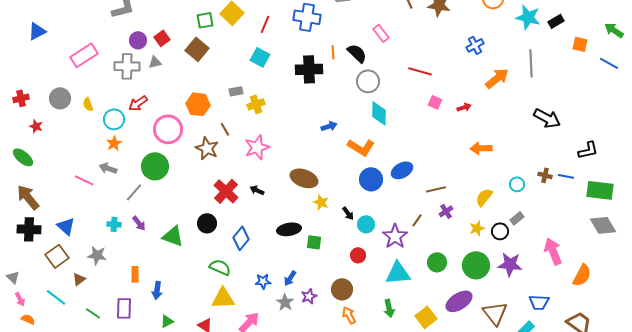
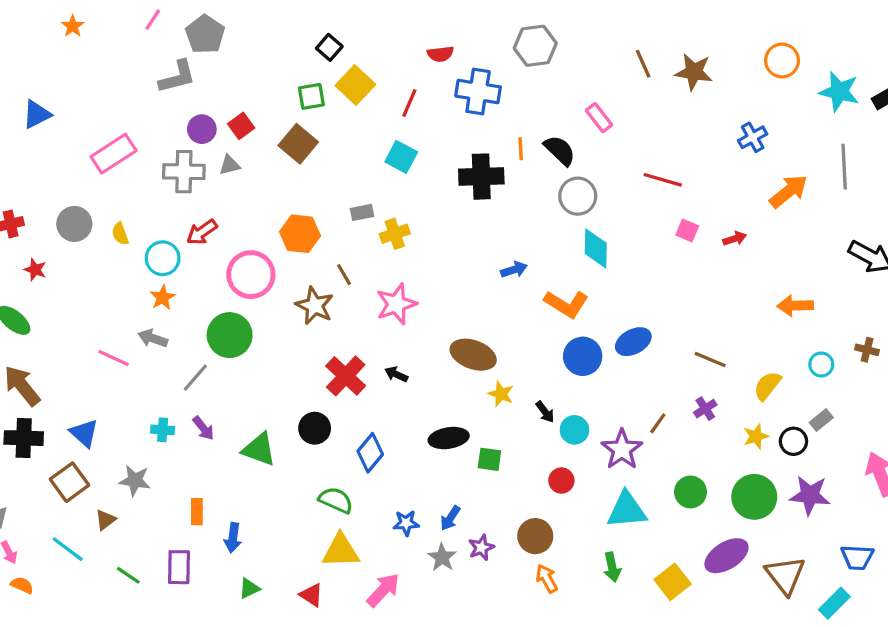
orange arrow: (481, 148) -> (795, 306), moved
brown line: (436, 189) -> (710, 360), moved, turned 36

